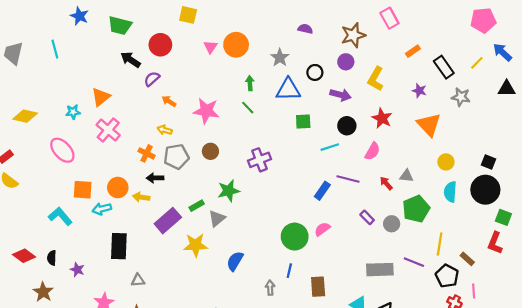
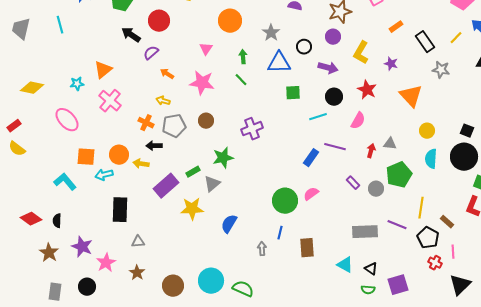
pink triangle: (210, 47) -> (206, 49), moved
purple star: (419, 91) -> (391, 64), moved
red arrow: (386, 183) -> (371, 151), turned 56
purple star: (77, 270) -> (82, 247), moved, size x1.5

